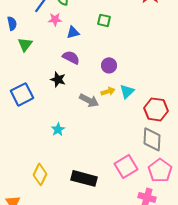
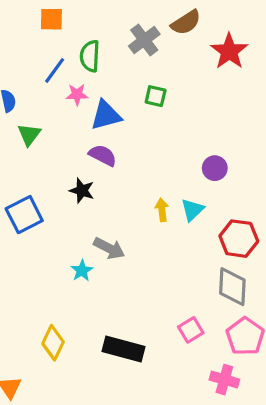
blue triangle: (73, 32) -> (106, 115), size x1.5
purple circle: (109, 65) -> (215, 168), moved
yellow arrow: (108, 91) -> (162, 210), turned -80
gray arrow: (89, 100) -> (109, 248), moved
pink square: (126, 166) -> (191, 330), size x0.7

